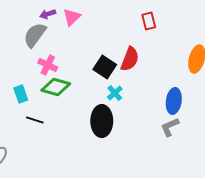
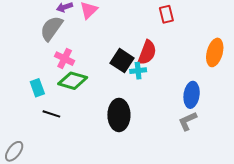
cyan cross: (115, 93) -> (138, 71), moved, turned 35

